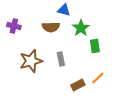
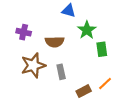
purple cross: (14, 26) -> (24, 32), moved
brown semicircle: (51, 27) -> (55, 42), moved
gray rectangle: (61, 59) -> (61, 72), moved

